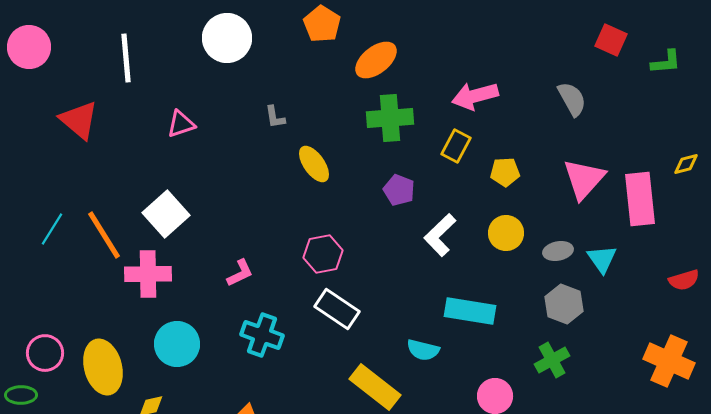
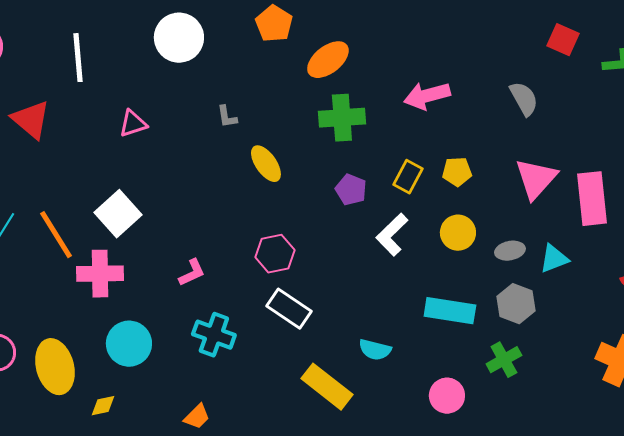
yellow rectangle: (456, 146) -> (408, 177), moved
cyan triangle: (602, 259) -> (554, 259), turned 44
cyan rectangle: (470, 311) -> (450, 311), moved

